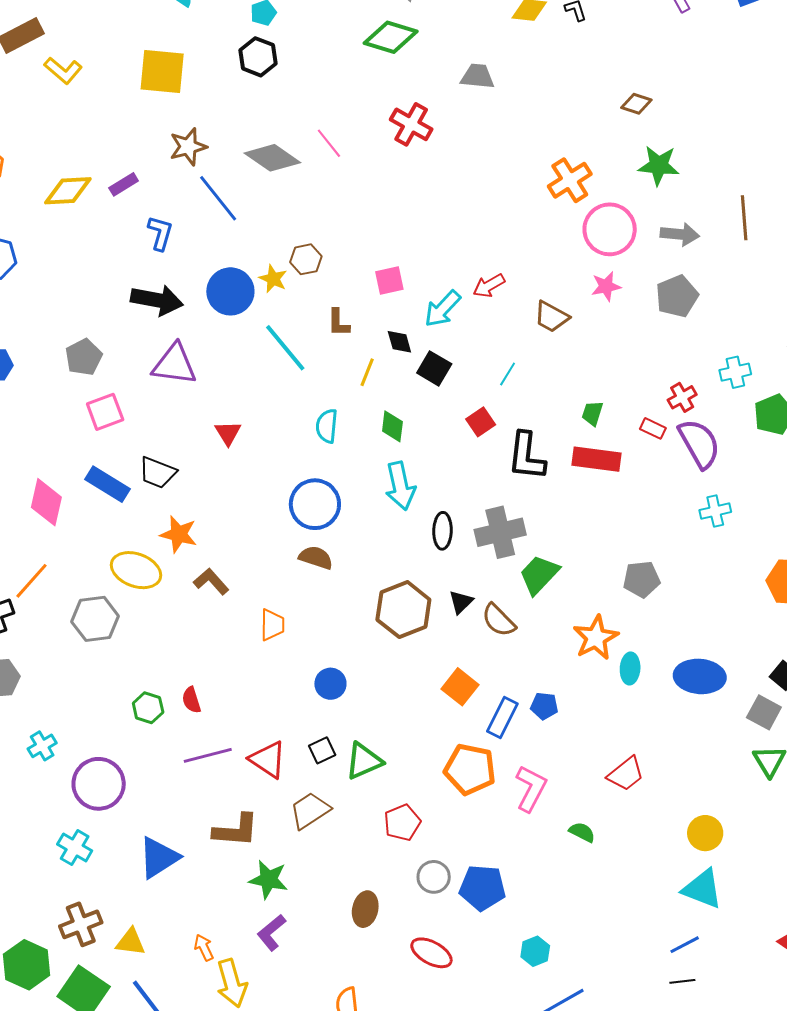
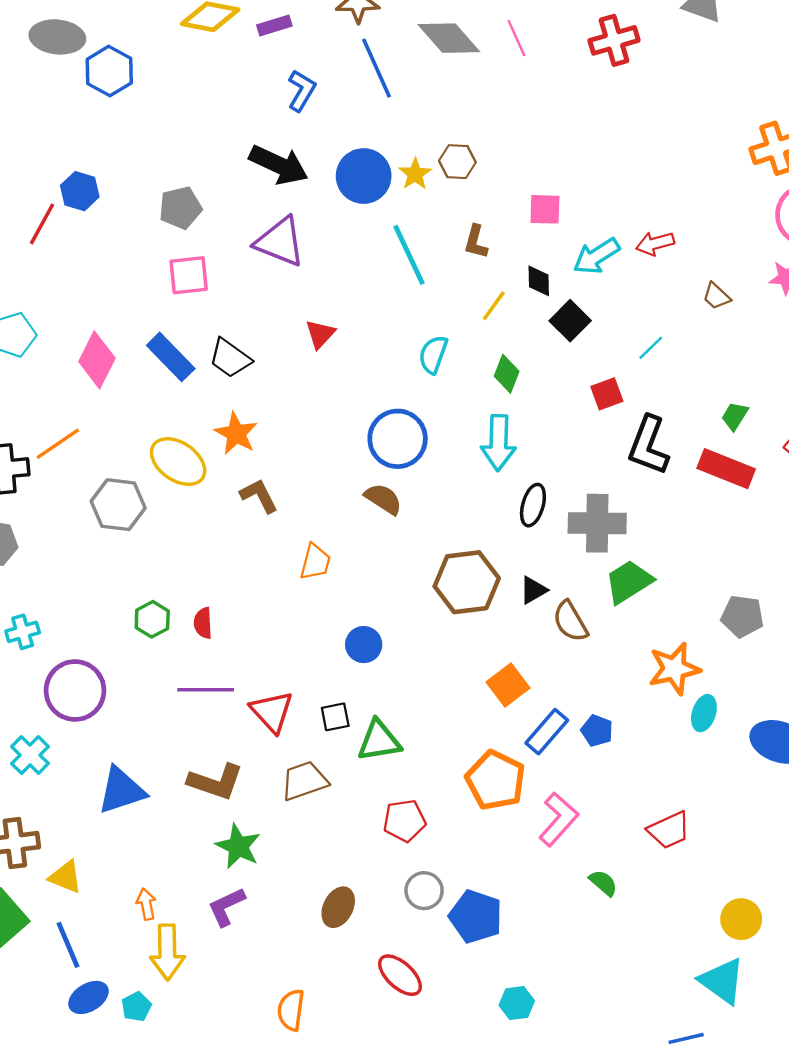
red cross: (411, 124) -> (614, 40), turned 30
brown trapezoid: (551, 317) -> (716, 296), size x0.7

